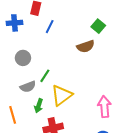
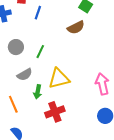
green line: (45, 76) -> (40, 52), moved
yellow triangle: (62, 95) -> (59, 79), turned 30

